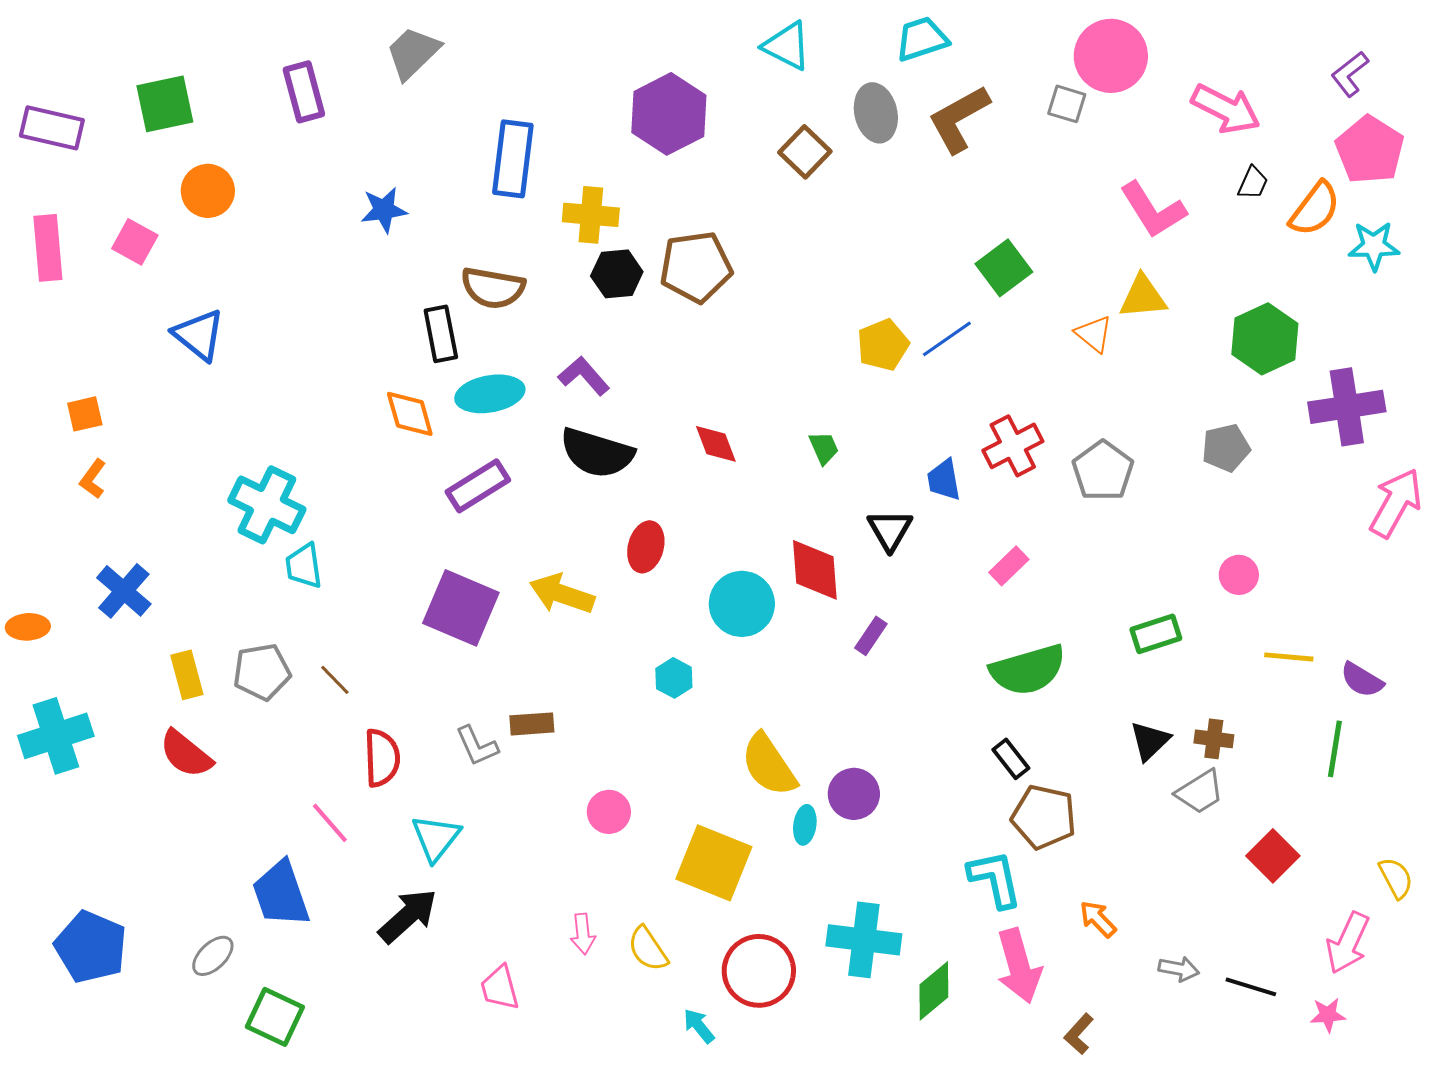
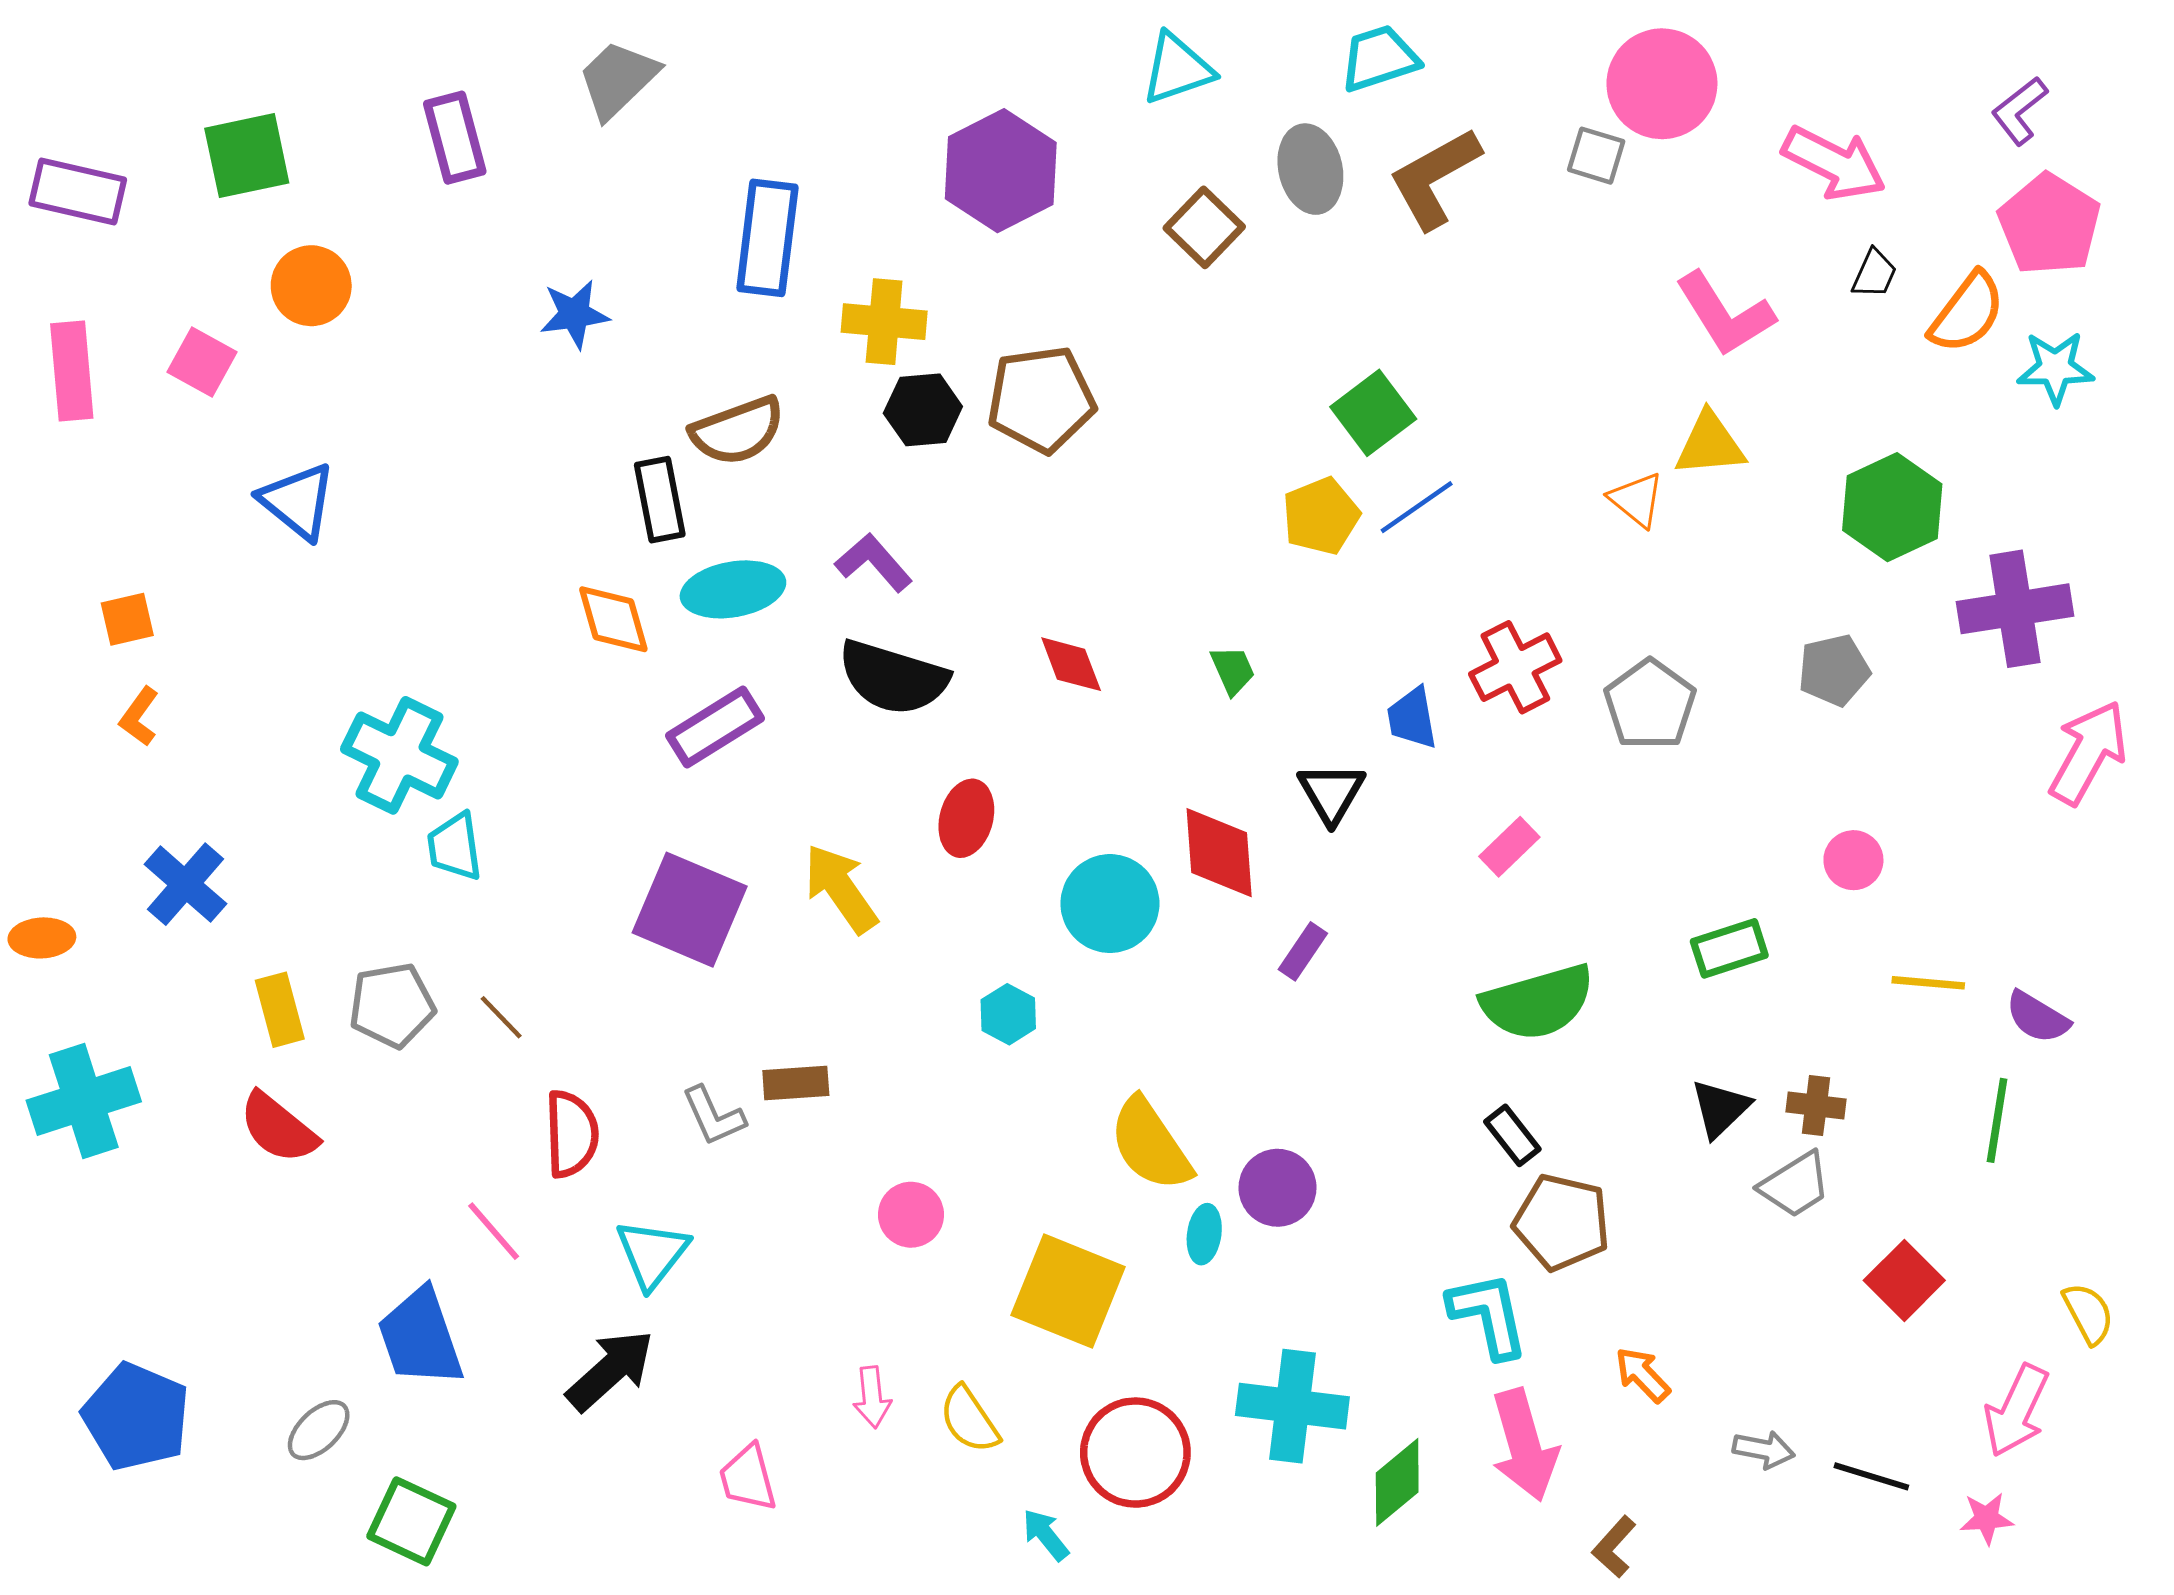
cyan triangle: (787, 46) -> (1177, 69), turned -46
green square: (1004, 268) -> (1373, 413), moved
brown semicircle: (493, 288) -> (737, 431), turned -30
yellow arrow: (562, 594) -> (841, 889), turned 36

